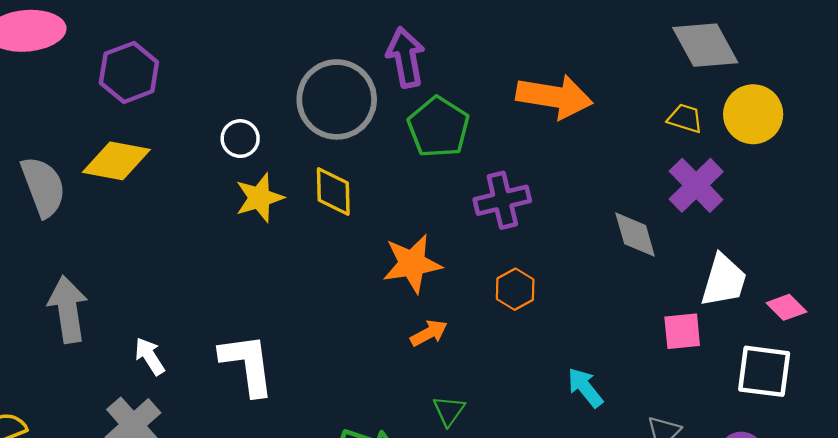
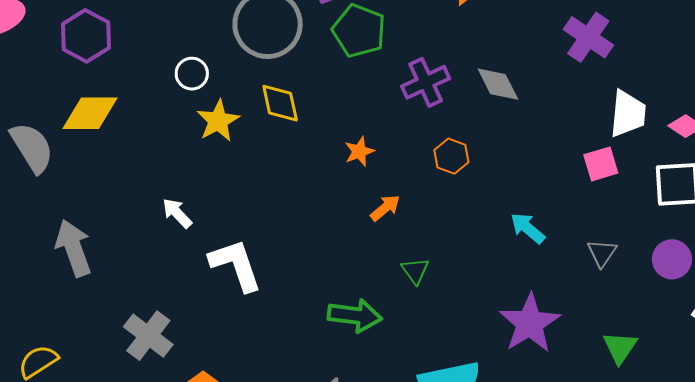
gray diamond: (635, 235) -> (498, 84), moved
orange star: (412, 264) -> (359, 151), size x0.6
white arrow: (150, 356) -> (177, 213), moved

